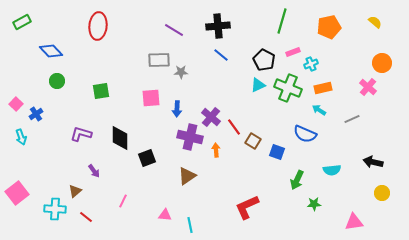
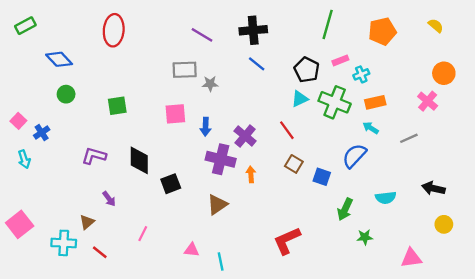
red line: (234, 127) -> (287, 130), moved
blue semicircle: (305, 134) -> (354, 156), turned 110

